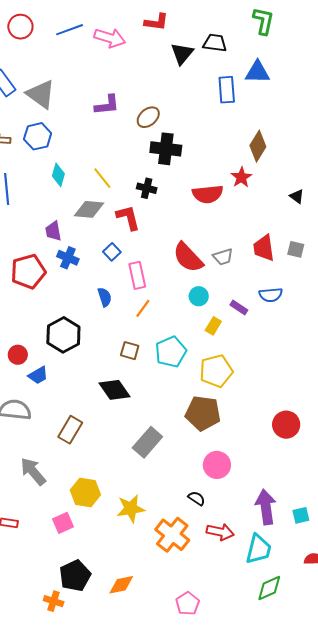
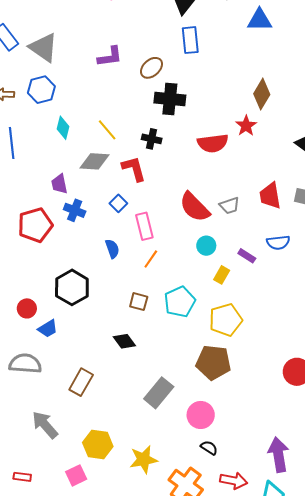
blue rectangle: (227, 90) -> (190, 40), moved
black diamond: (114, 390) -> (124, 341), size x0.7
pink circle: (217, 465) -> (201, 415), moved

